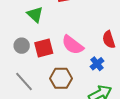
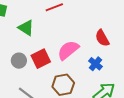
pink semicircle: (73, 45) -> (68, 50), turned 115

